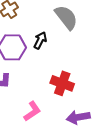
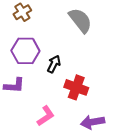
black arrow: (40, 40) -> (54, 64), moved

